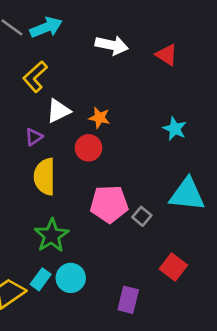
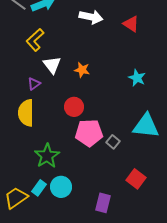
white triangle: (58, 111) -> (52, 65), turned -42
red circle: (89, 148) -> (74, 107), moved
yellow semicircle: (45, 177) -> (26, 113), moved

